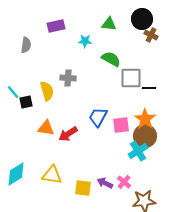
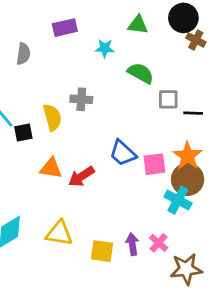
gray square: (131, 78) -> (168, 99), size x0.7
blue trapezoid: (98, 117) -> (123, 153), turned -75
cyan cross: (138, 151) -> (178, 200), turned -30
purple arrow: (105, 183) -> (132, 244), turned 56

